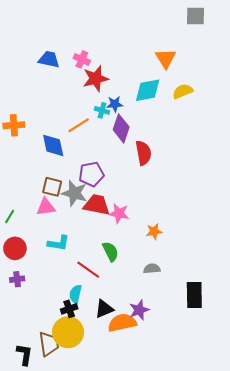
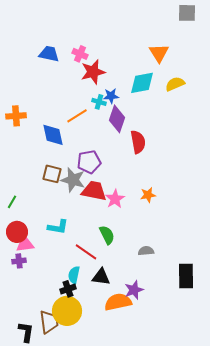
pink triangle: (46, 207) -> (25, 244), moved
pink star: (119, 213) -> (115, 199), turned 30
orange star: (154, 231) -> (148, 195), moved
black triangle: (104, 309) -> (101, 277), moved, turned 30

